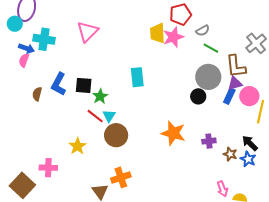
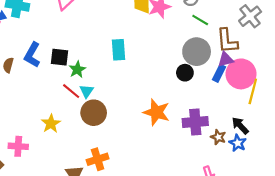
pink circle: (249, 96) -> (241, 74), size x1.4
purple cross: (209, 141) -> (195, 122), size x1.6

